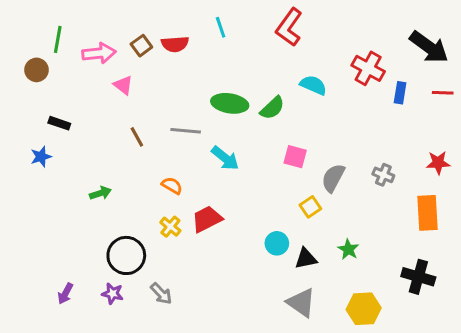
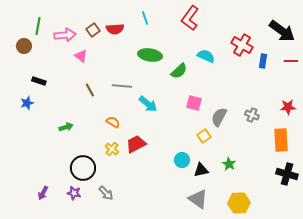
green ellipse: (230, 103) -> (150, 55), moved
black cross: (418, 277) -> (287, 174), moved

